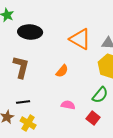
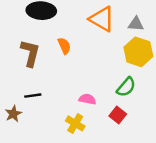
orange semicircle: (62, 71) -> (64, 46), moved, turned -64
yellow cross: (28, 123) -> (75, 123), moved

